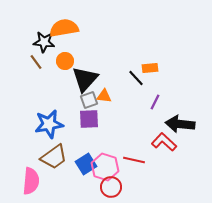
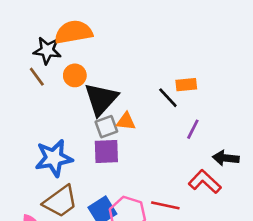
black arrow: (180, 124) -> (226, 158), size x0.7

